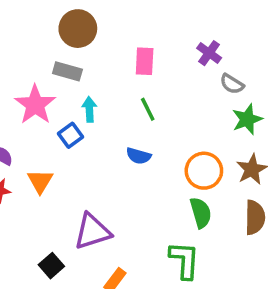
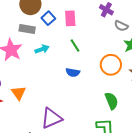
cyan arrow: (89, 109) -> (42, 49), turned 80
blue square: (70, 135) -> (48, 18), moved
orange circle: (204, 171) -> (111, 65), moved

